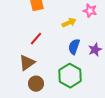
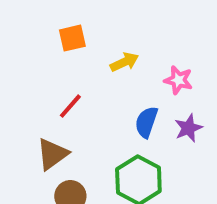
pink star: (90, 11) -> (178, 80), moved
yellow arrow: (69, 23) -> (124, 62), moved

